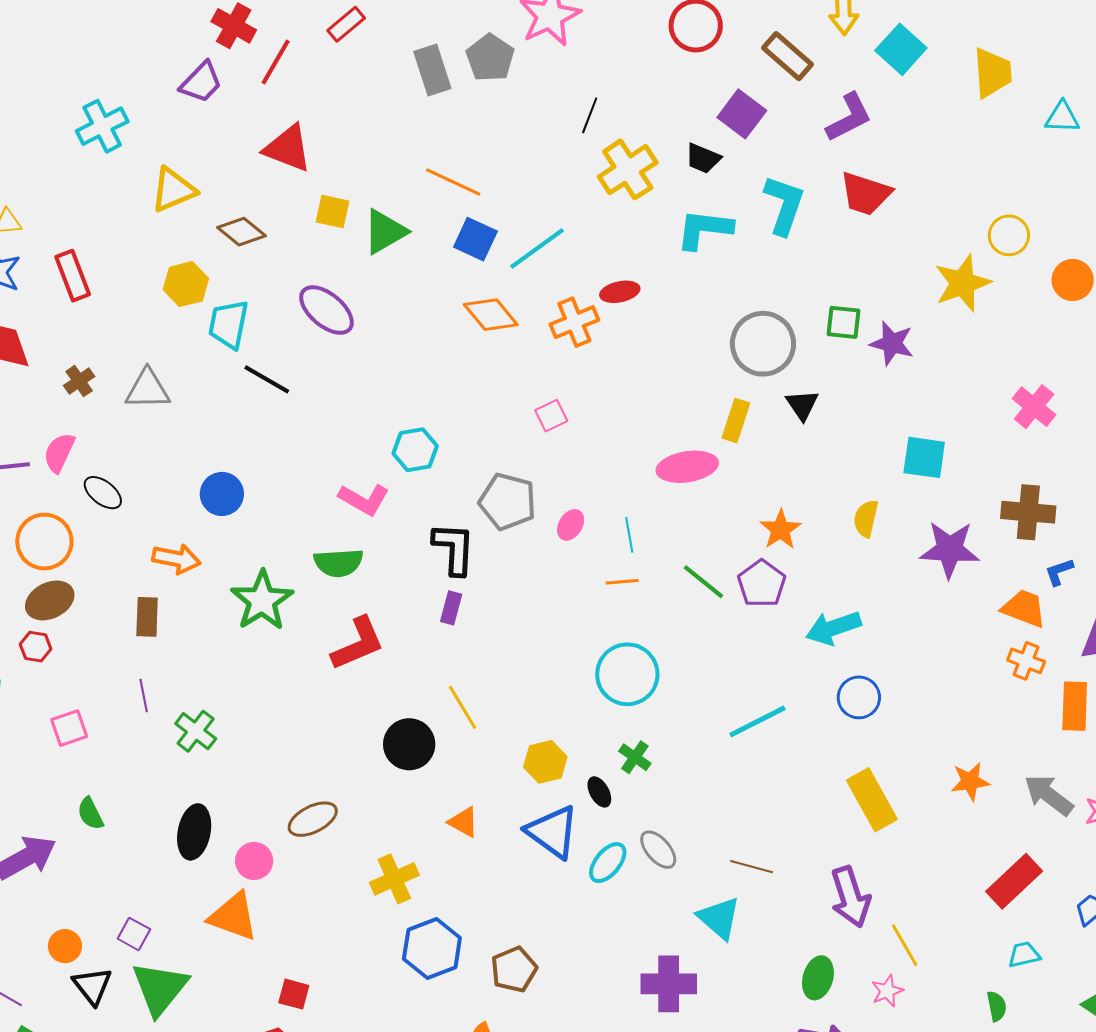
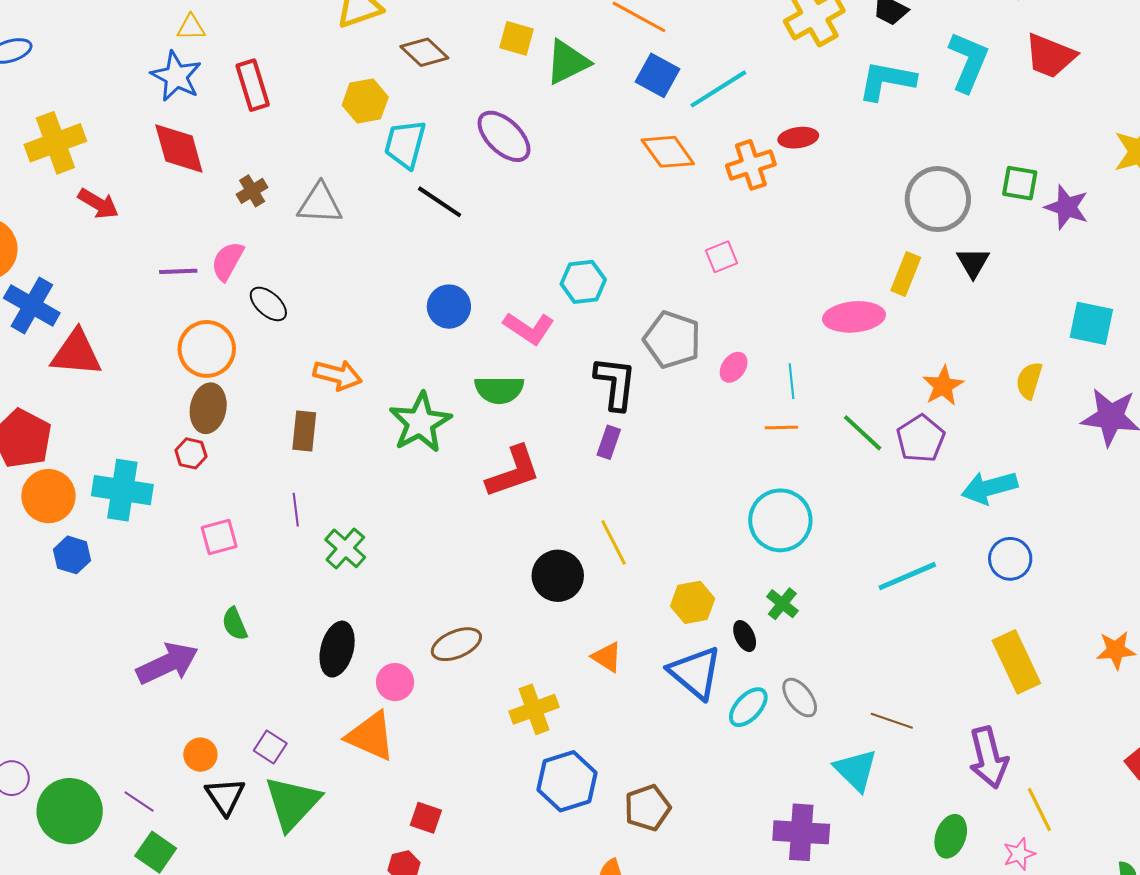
blue circle: (222, 494) -> (449, 307), moved
brown ellipse: (50, 600) -> (208, 408), turned -57

